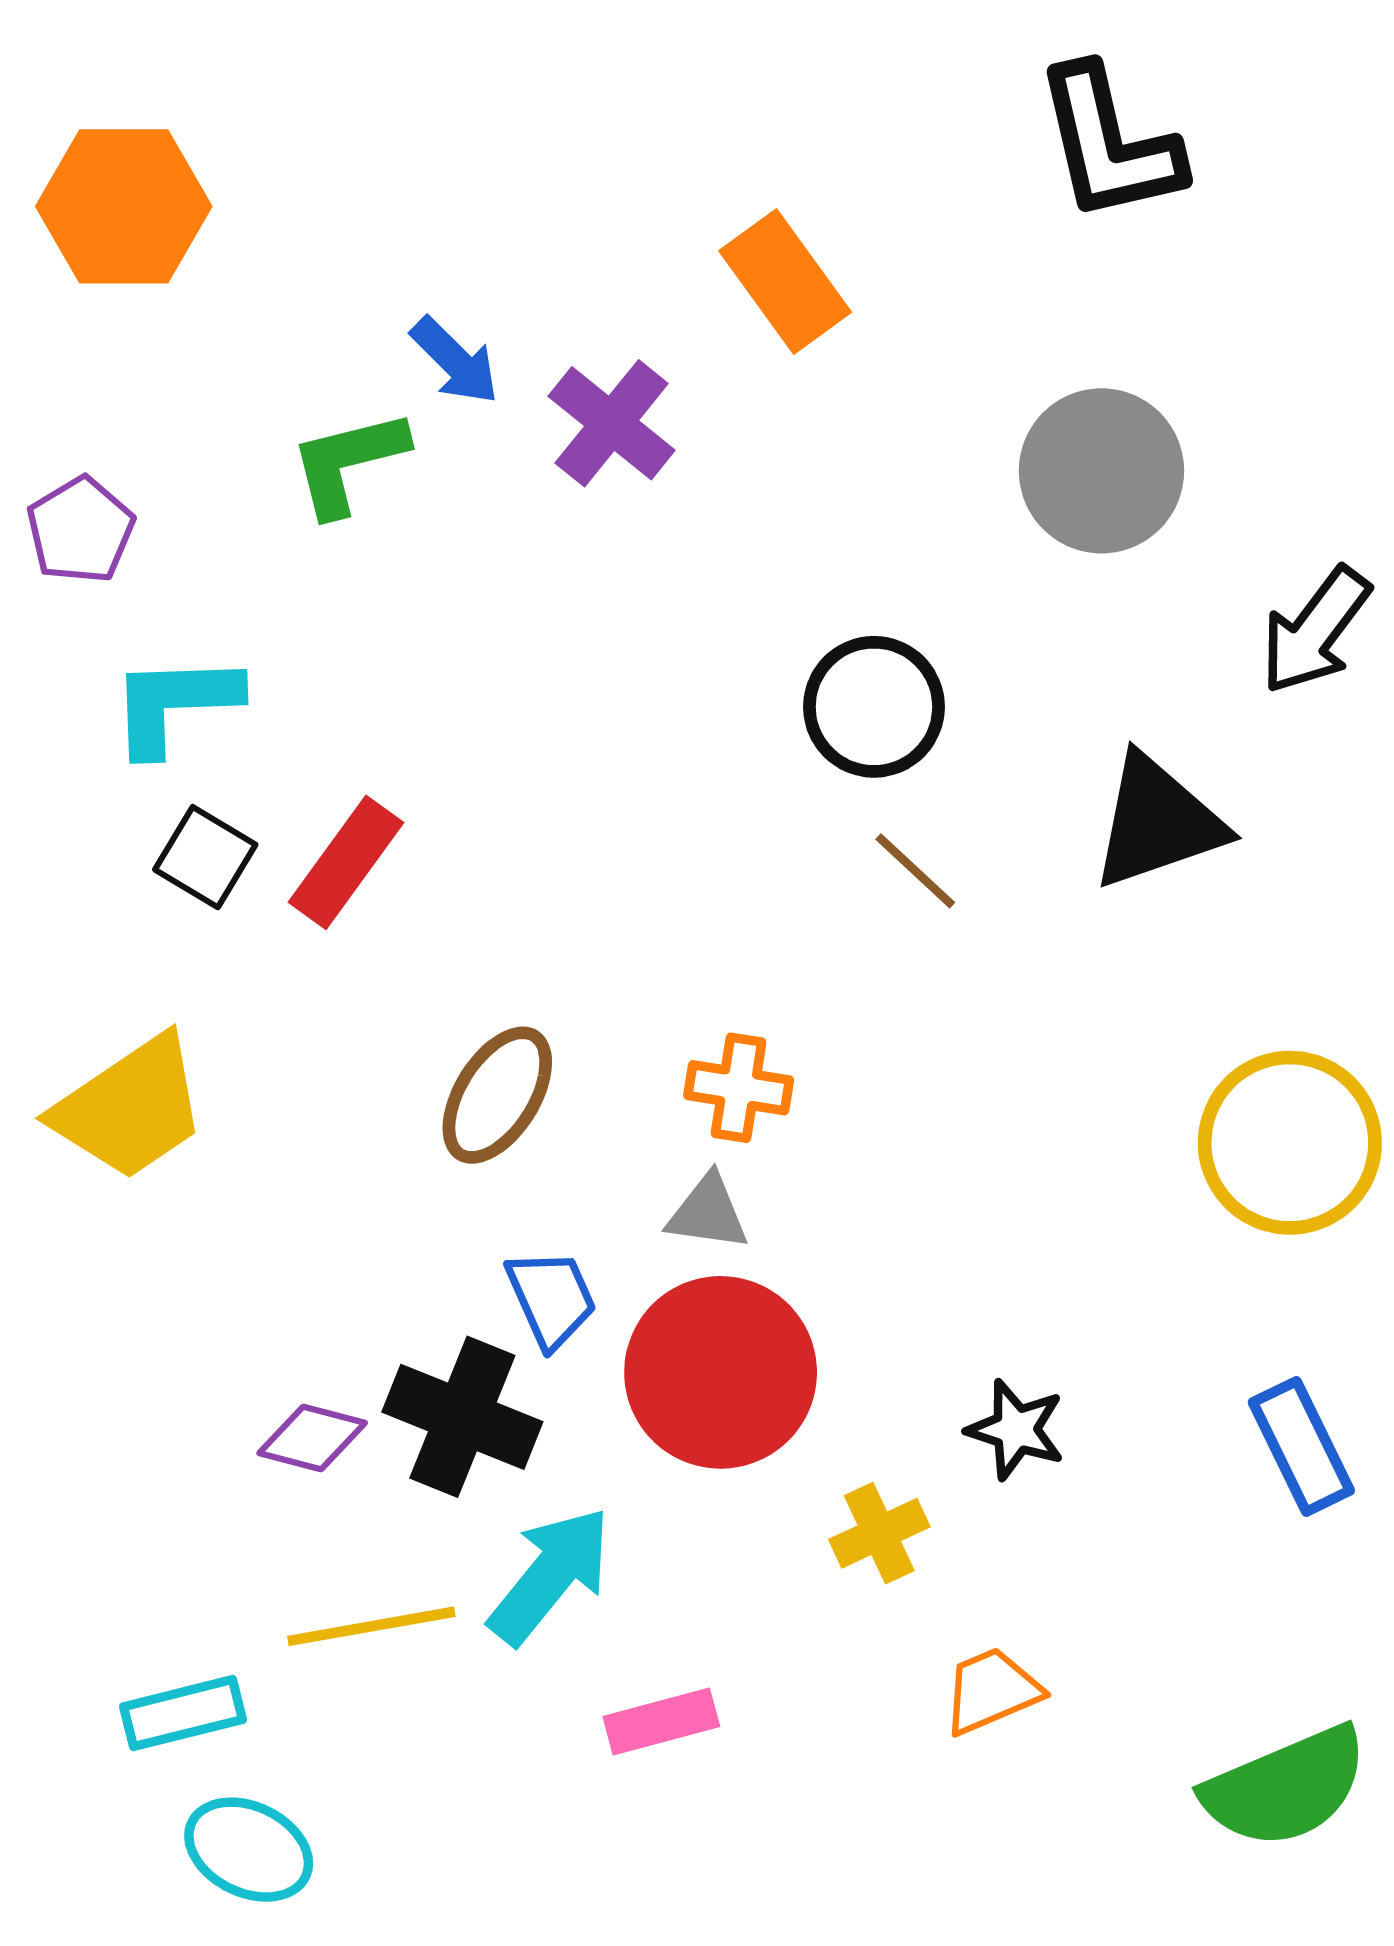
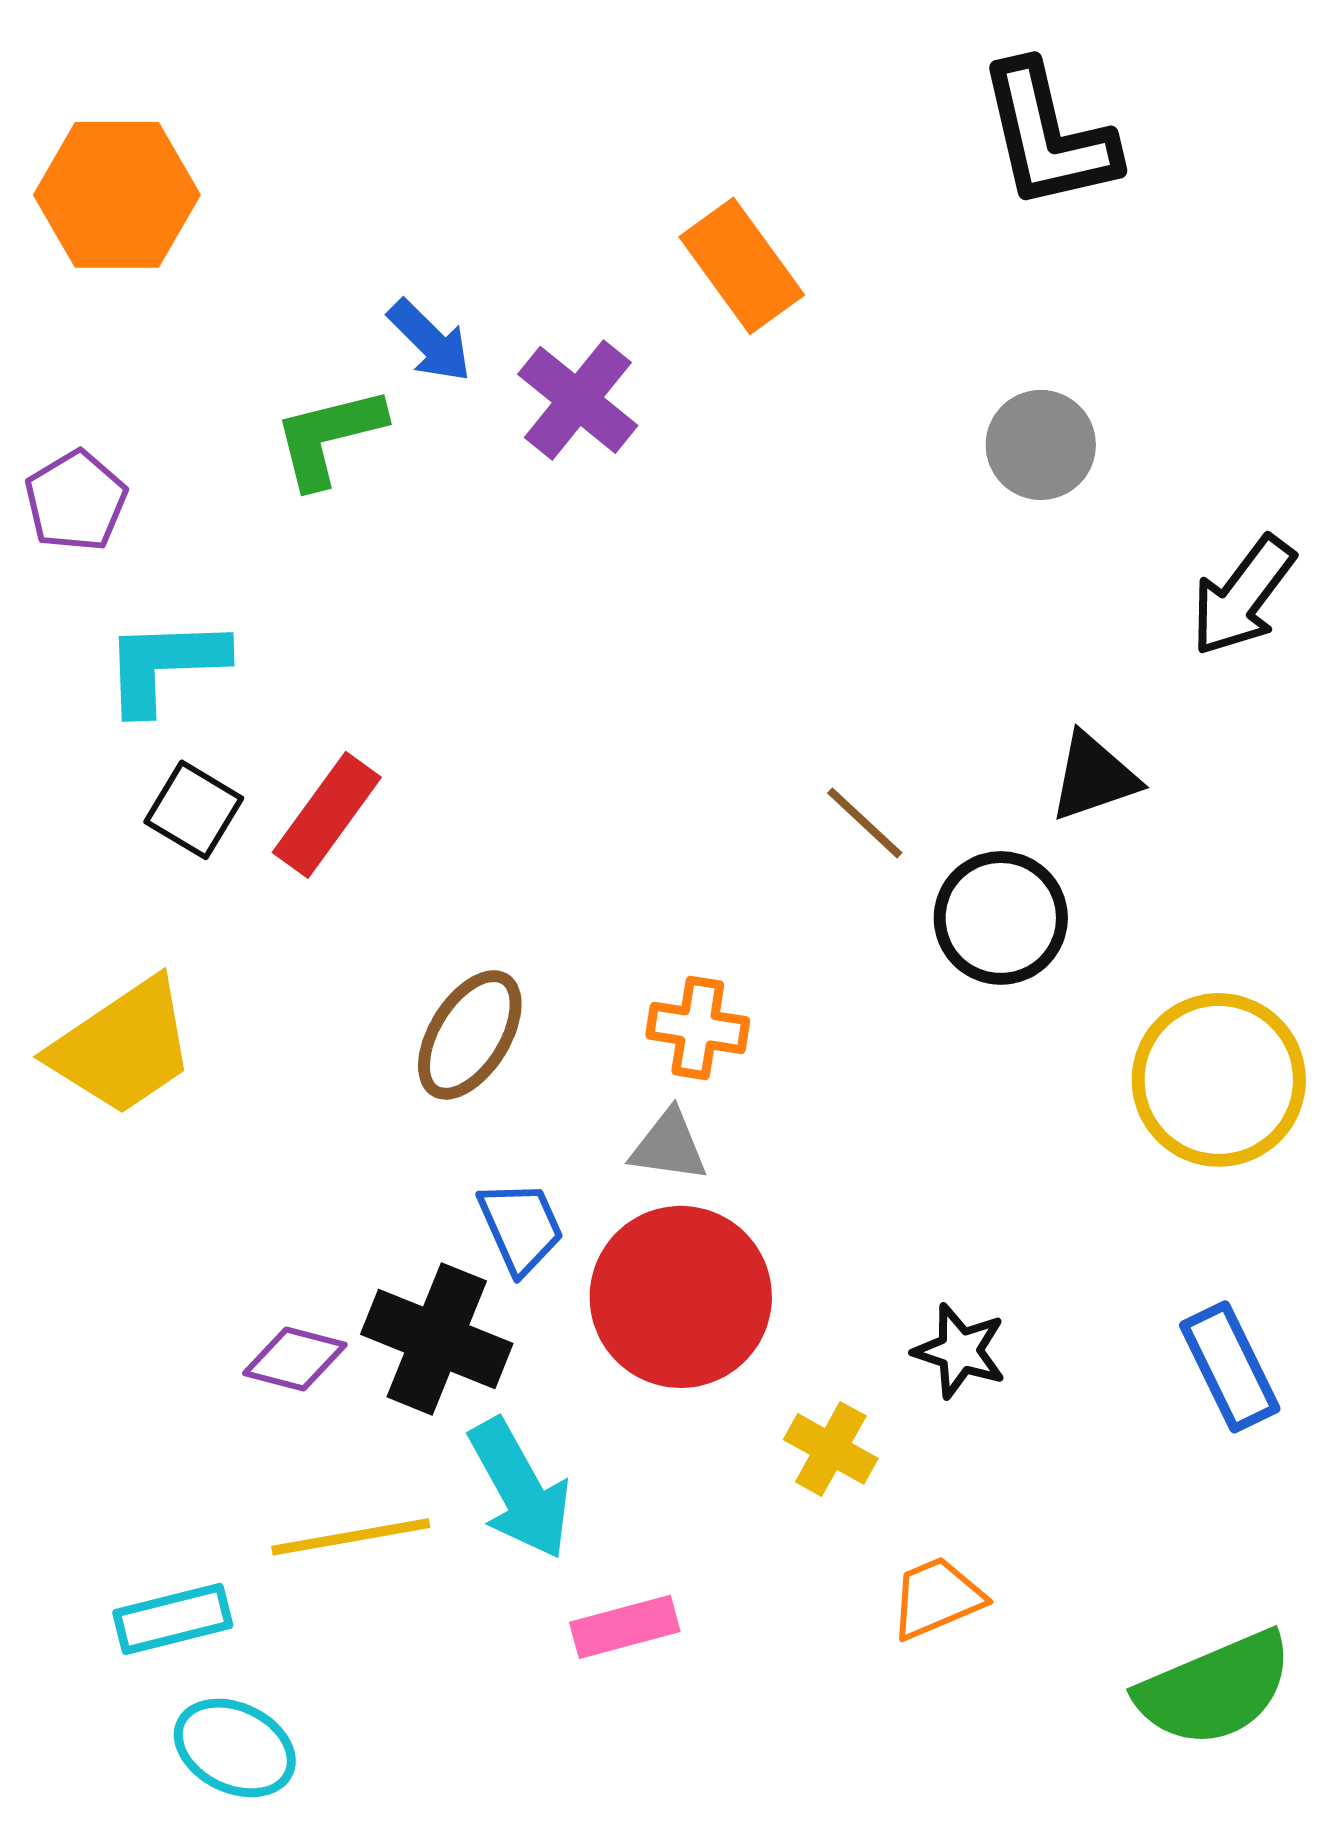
gray circle: (1101, 471) -> (1041, 445), size x0.7
black circle: (874, 707) -> (1001, 918), moved
black triangle: (1158, 822) -> (1094, 777), size x0.7
yellow cross: (879, 1533) -> (831, 1449), turned -36
cyan arrow: (550, 1576) -> (520, 1489), turned 112

